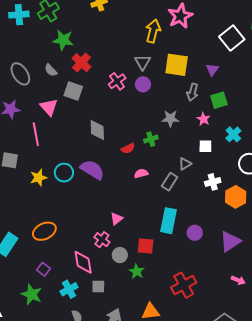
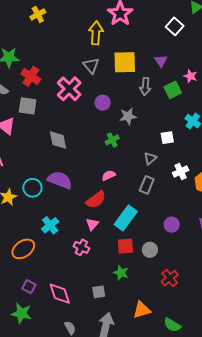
white square: (232, 38) -> (175, 26), size x0.7
pink cross: (117, 81) -> (69, 89), size x1.4
purple circle: (143, 84) -> (103, 103), moved
pink star: (203, 119) -> (190, 76), moved
red semicircle: (128, 148) -> (96, 200), moved, size x1.5
gray rectangle: (170, 182) -> (147, 185), moved
cyan rectangle: (169, 221) -> (126, 218), moved, turned 35
gray circle: (120, 255) -> (150, 250), moved
pink diamond: (83, 262) -> (60, 294), moved
red cross: (184, 285) -> (170, 278), size x0.7
gray square: (98, 286) -> (99, 292), moved
cyan cross: (69, 289) -> (50, 225), moved

